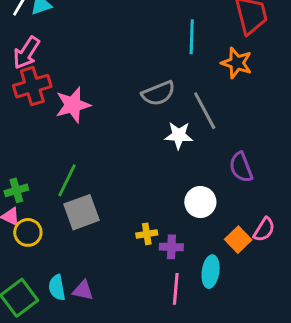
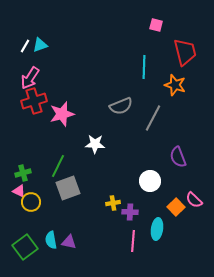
gray line: (205, 111) -> (153, 118), turned 56
white star: (179, 135) -> (95, 144), moved
pink semicircle: (264, 230) -> (194, 200), turned 102

